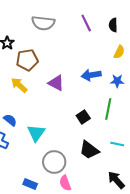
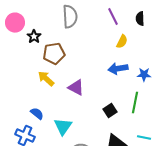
gray semicircle: (43, 23) -> (70, 17), turned -100
yellow semicircle: (119, 52) -> (122, 42), moved
purple triangle: (56, 83) -> (76, 88), moved

